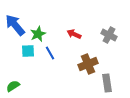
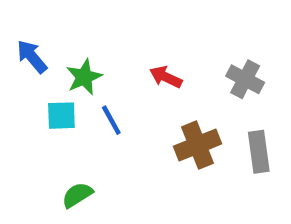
blue arrow: (15, 25) -> (32, 57), size x0.7
gray rectangle: (107, 83) -> (259, 152), moved
green semicircle: (13, 86) -> (77, 195), moved

